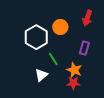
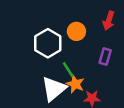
orange star: (74, 70) -> (75, 84), moved
white triangle: (41, 75) -> (54, 89), size x1.6

